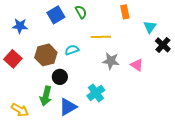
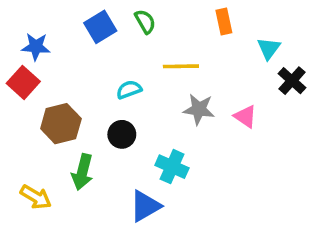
brown hexagon: (46, 55) -> (61, 124), moved
red square: (13, 59) -> (23, 82), moved
black circle: (60, 77) -> (122, 134), moved
cyan cross: (96, 93) -> (172, 167), turned -30
blue triangle: (68, 107) -> (145, 206), moved

